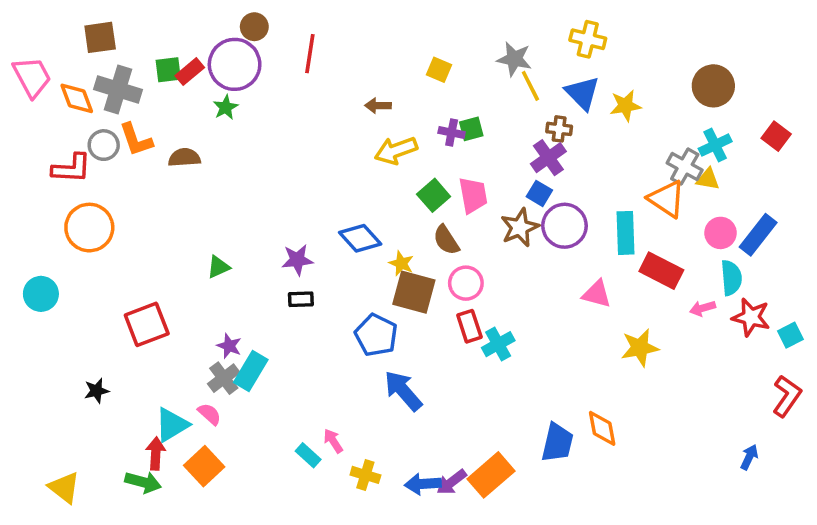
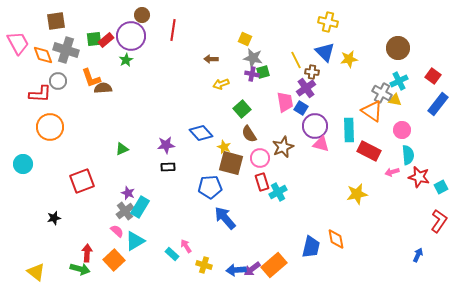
gray star: (514, 59) -> (253, 58), moved
yellow line: (530, 86) -> (296, 60), moved
orange L-shape: (136, 140) -> (91, 78), moved
yellow arrow: (396, 150) -> (221, 84), size x0.7
pink trapezoid: (473, 195) -> (285, 102), moved
brown star: (520, 228) -> (283, 147), moved
blue rectangle: (758, 235) -> (438, 104), moved
pink triangle: (597, 294) -> (321, 144), moved
blue pentagon: (376, 335) -> (210, 187), turned -30
cyan triangle: (172, 425) -> (135, 241), moved

